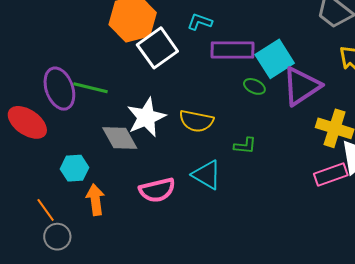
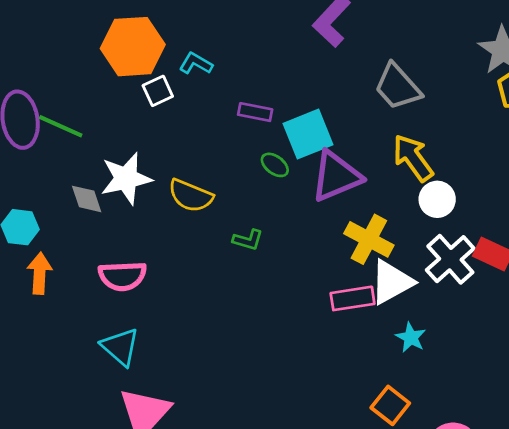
cyan L-shape: (200, 22) -> (196, 63), moved
white square: (157, 48) -> (158, 91), size x0.6
purple rectangle: (232, 50) -> (255, 112), size x0.6
gray diamond: (120, 138) -> (87, 199), size x0.7
cyan triangle: (207, 175) -> (120, 347), moved

